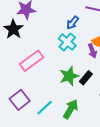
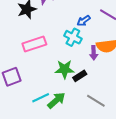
cyan cross: (67, 42) -> (73, 37), turned -30
cyan line: (45, 108) -> (41, 98), moved

